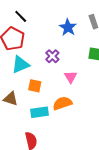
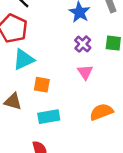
purple cross: (52, 56) -> (83, 44), moved
orange semicircle: (62, 103) -> (101, 112), moved

